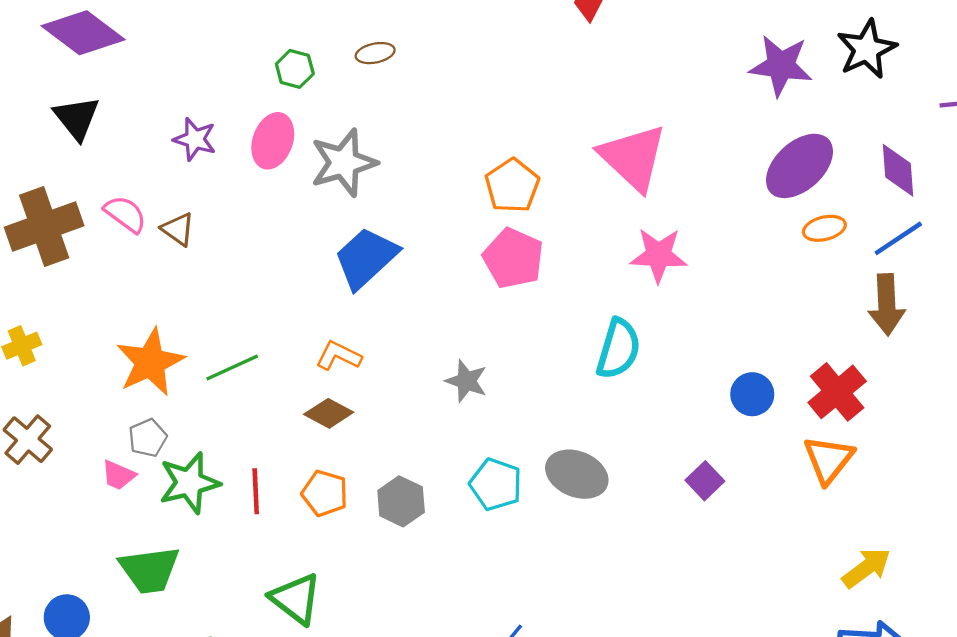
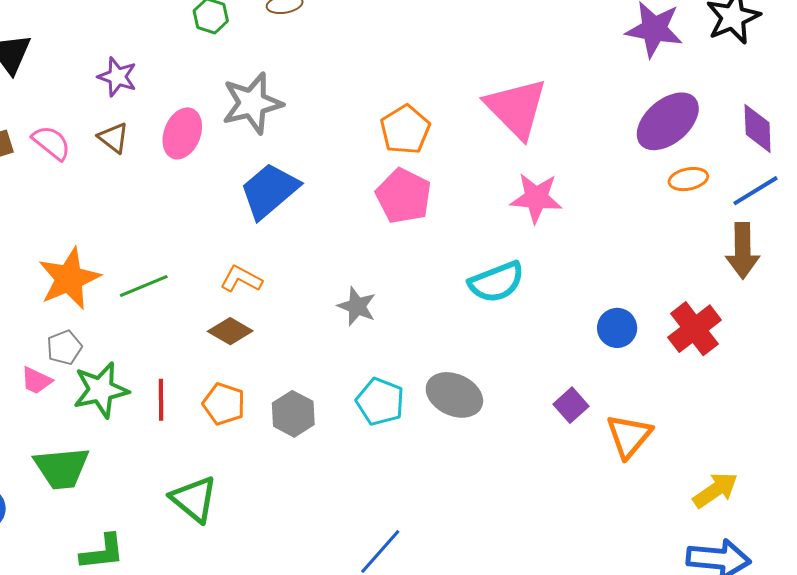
pink ellipse: (273, 141) -> (182, 133), moved
brown triangle: (178, 229) -> (113, 138), moved
cyan semicircle: (618, 349) -> (496, 282), turned 50
orange triangle: (829, 459) -> (629, 436), moved

